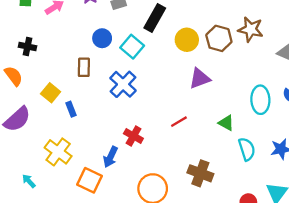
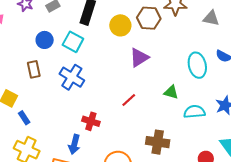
blue rectangle: (71, 109) -> (24, 118), moved
cyan semicircle: (247, 149) -> (194, 112), turned -65

